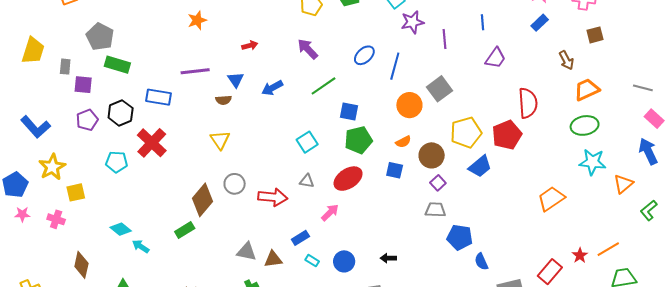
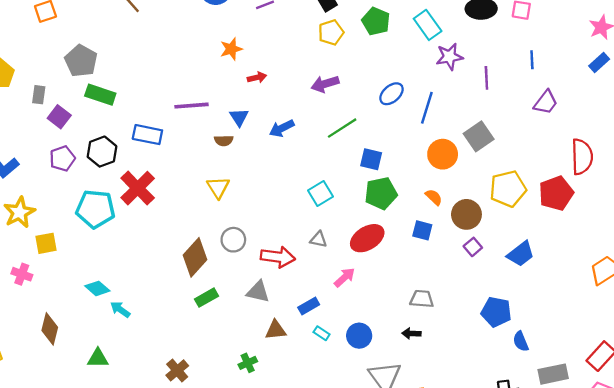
orange star: (197, 20) -> (231, 49), moved
purple arrow: (308, 49) -> (325, 84), turned -65
purple square: (83, 85) -> (59, 117), turned 30
orange semicircle: (403, 142) -> (434, 197), turned -112
cyan pentagon: (117, 162) -> (95, 209), size x1.5
blue trapezoid: (480, 166) -> (521, 254), moved
gray trapezoid: (435, 210) -> (422, 299), moved
green rectangle: (185, 230) -> (207, 298), moved
gray triangle: (247, 252) -> (258, 292), moved

